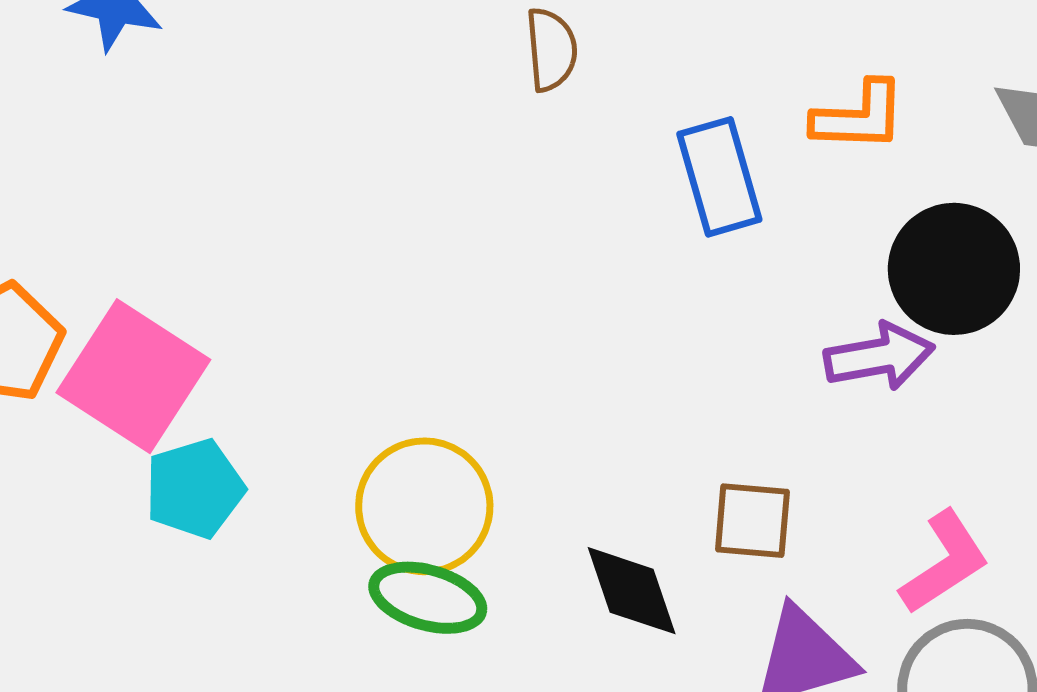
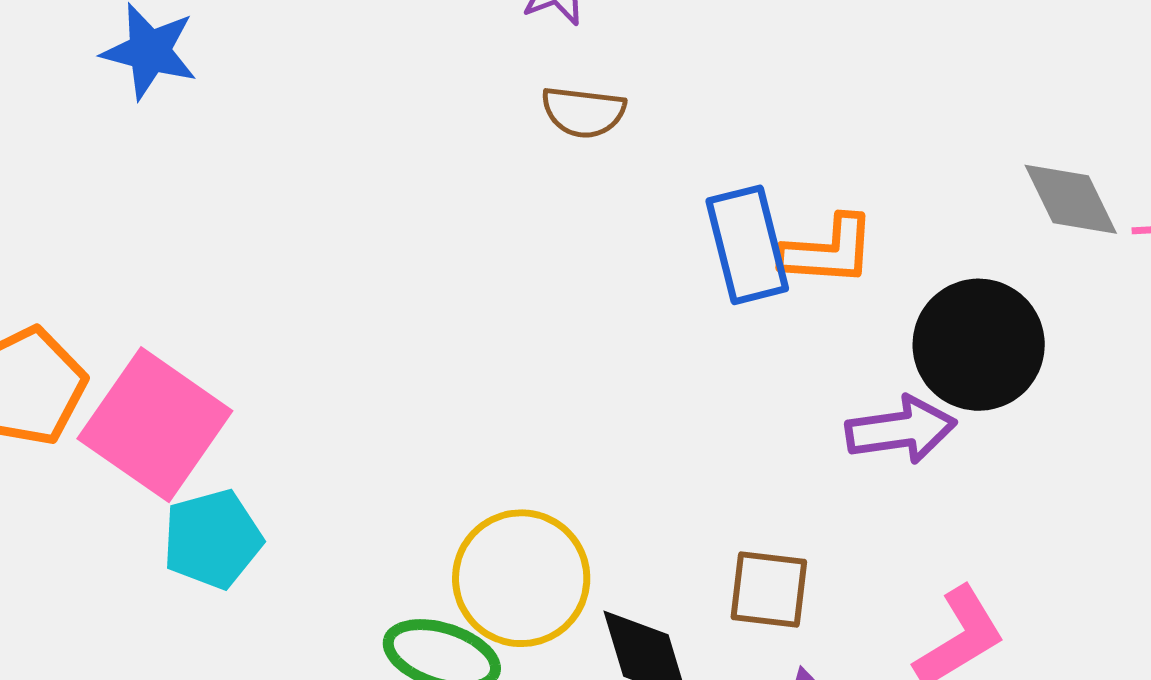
brown semicircle: (551, 49) -> (583, 112), turned 100
orange L-shape: (859, 116) -> (828, 251), moved
yellow circle: (424, 506) -> (521, 578), moved

